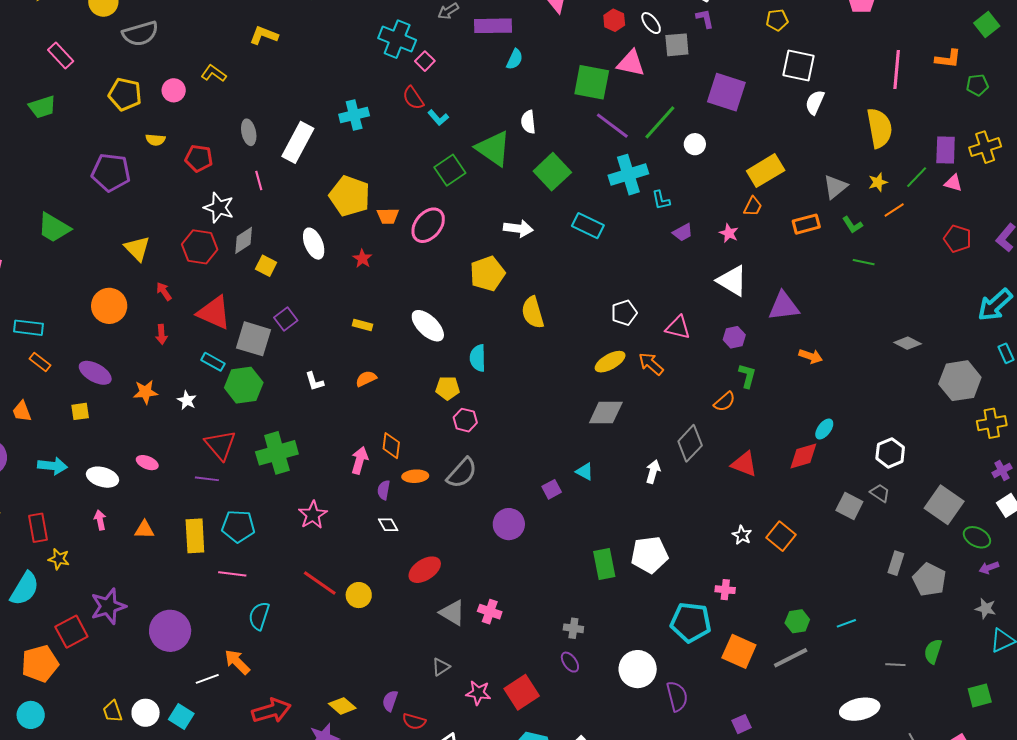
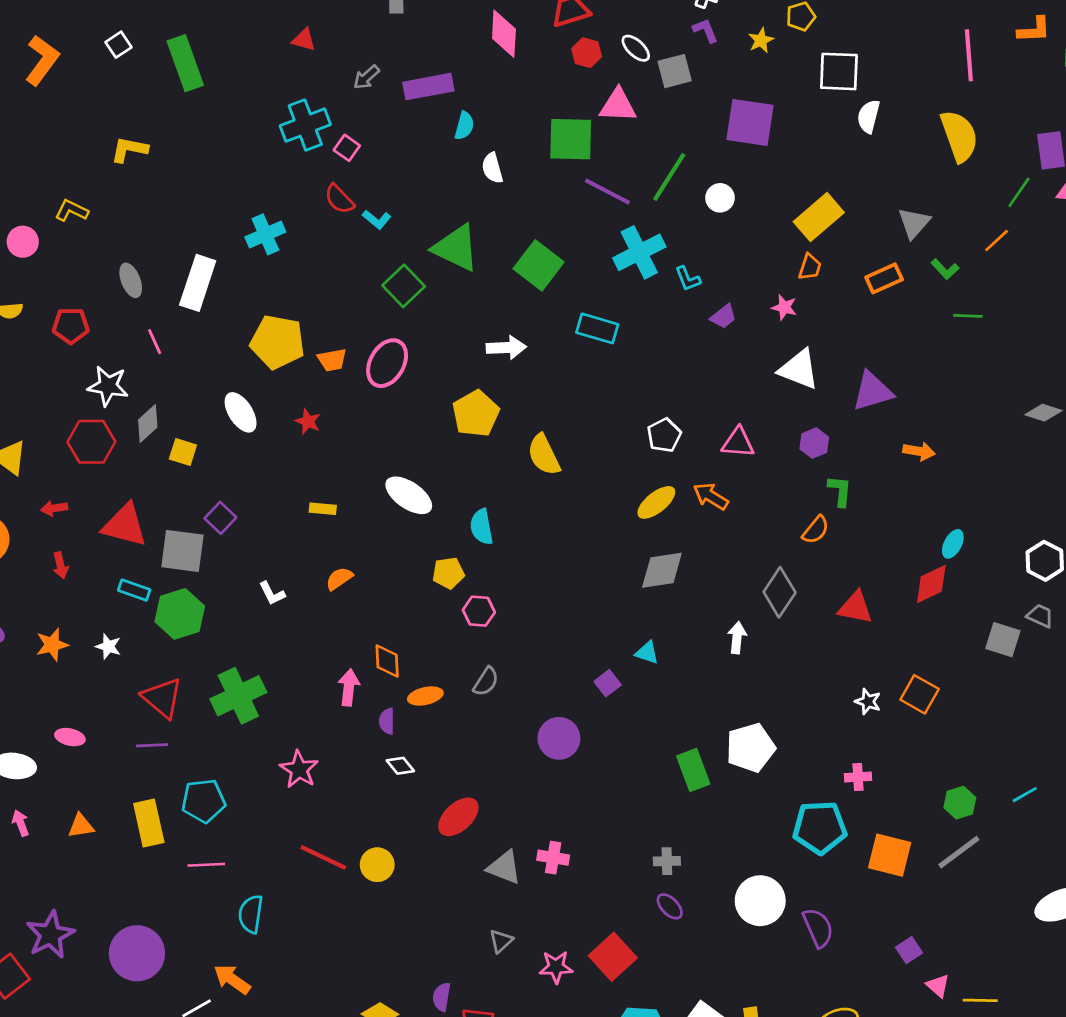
cyan cross: (397, 39) -> (305, 125), turned -33
white semicircle: (528, 122) -> (492, 168), moved
yellow star: (878, 182) -> (761, 40), moved
red arrow: (164, 291) -> (54, 508), turned -54
gray semicircle: (462, 473) -> (486, 681), size x0.7

